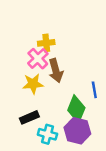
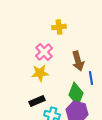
yellow cross: (46, 43) -> (59, 27), moved
brown arrow: (56, 71) -> (78, 61), moved

